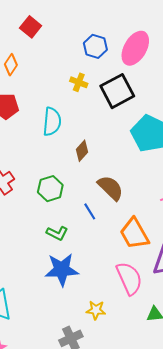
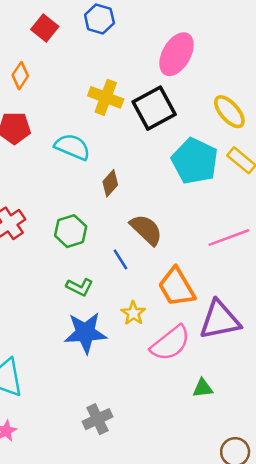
blue hexagon: (95, 46) -> (99, 19), moved
yellow cross: (79, 82) -> (106, 97), size x1.5
cyan semicircle: (52, 122) -> (72, 147), turned -72
pink semicircle: (129, 278) -> (170, 343), turned 76
yellow star: (96, 310) -> (133, 313), moved, turned 30

